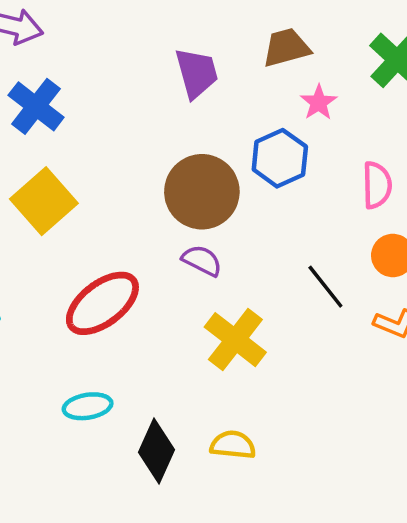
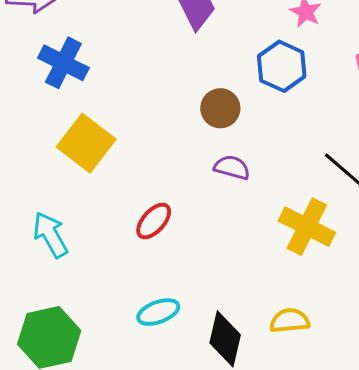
brown circle: (202, 192) -> (220, 108), size x0.6
red ellipse: (102, 303) -> (154, 221), size x0.6
yellow cross: (235, 340) -> (307, 227), moved

